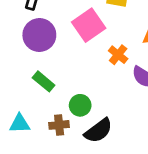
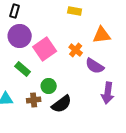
pink square: (89, 25) -> (45, 49), moved

